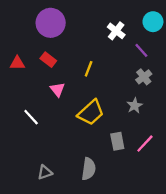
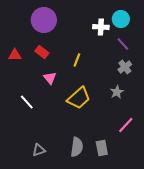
cyan circle: (153, 22) -> (121, 19), moved
white cross: (116, 31) -> (101, 27), turned -35
gray rectangle: (117, 141) -> (102, 148), moved

